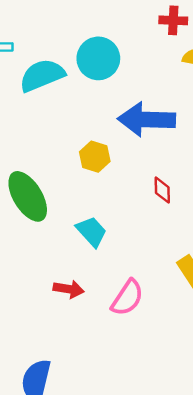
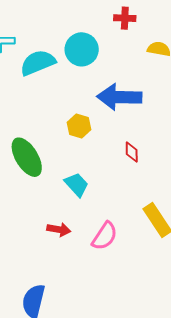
red cross: (173, 20) -> (125, 18), moved

